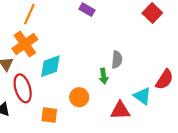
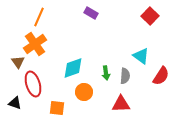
gray semicircle: (117, 60) -> (125, 76), moved
cyan diamond: (50, 66) -> (73, 68), moved
cyan triangle: (142, 96) -> (141, 56), moved

